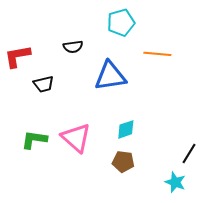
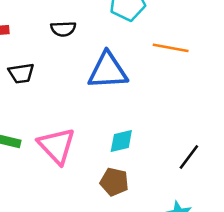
black line: (189, 154) -> (189, 157), moved

